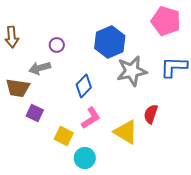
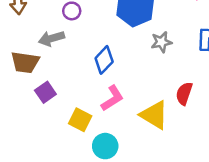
gray star: (132, 71) -> (161, 42), size x0.6
purple square: (35, 113) -> (45, 92), turned 30

